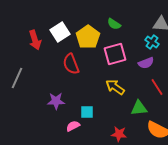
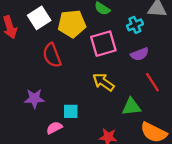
yellow pentagon: (88, 37) -> (72, 24), turned 30
cyan cross: (152, 42) -> (135, 25), moved, turned 32

